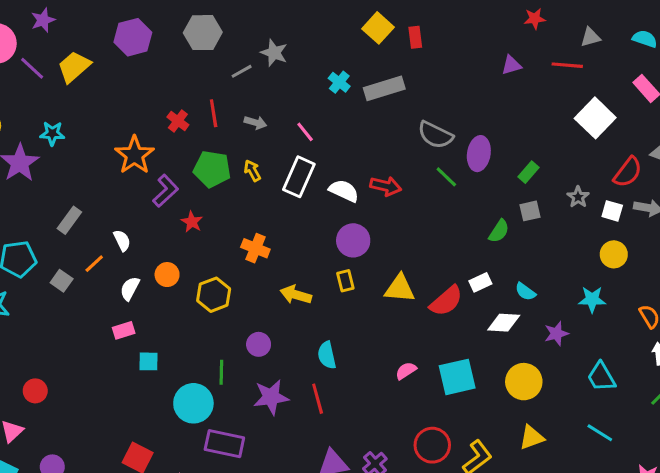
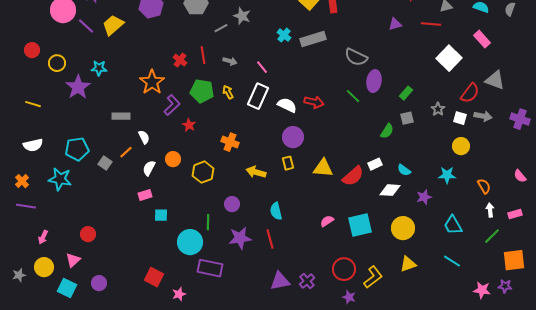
gray semicircle: (435, 135) -> (356, 57), moved
gray rectangle: (69, 220) -> (121, 116), moved, turned 54

